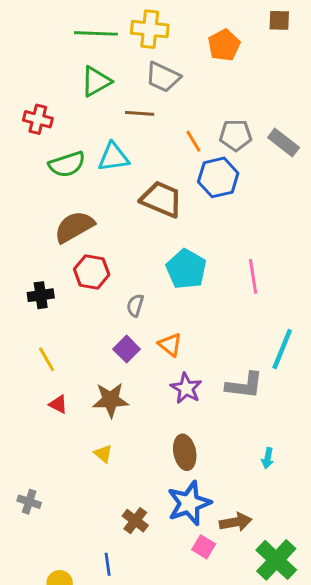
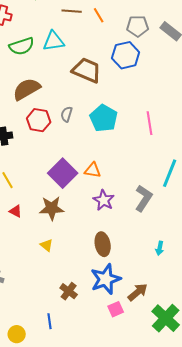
orange line: (193, 141) -> (99, 15), moved
gray semicircle: (135, 305) -> (67, 114), moved
orange triangle: (170, 345) -> (93, 170), turned -30
purple square: (127, 349) -> (63, 173), size x1.6
gray L-shape: (244, 385) -> (144, 198), turned -64
brown arrow: (236, 522) -> (138, 292), turned -30
pink square: (204, 547) -> (116, 309), turned 35

